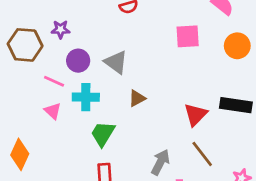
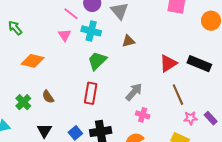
orange diamond: (20, 154) -> (33, 61), turned 65
brown line: (202, 154) -> (178, 95), moved

